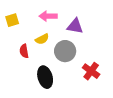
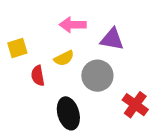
yellow square: (12, 20) -> (17, 48), moved

